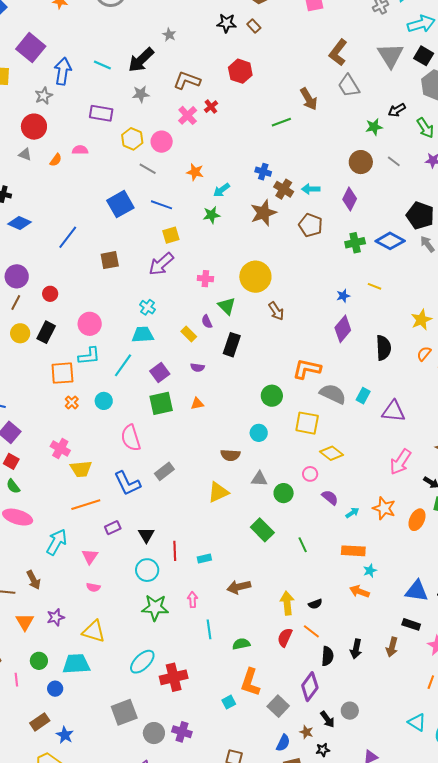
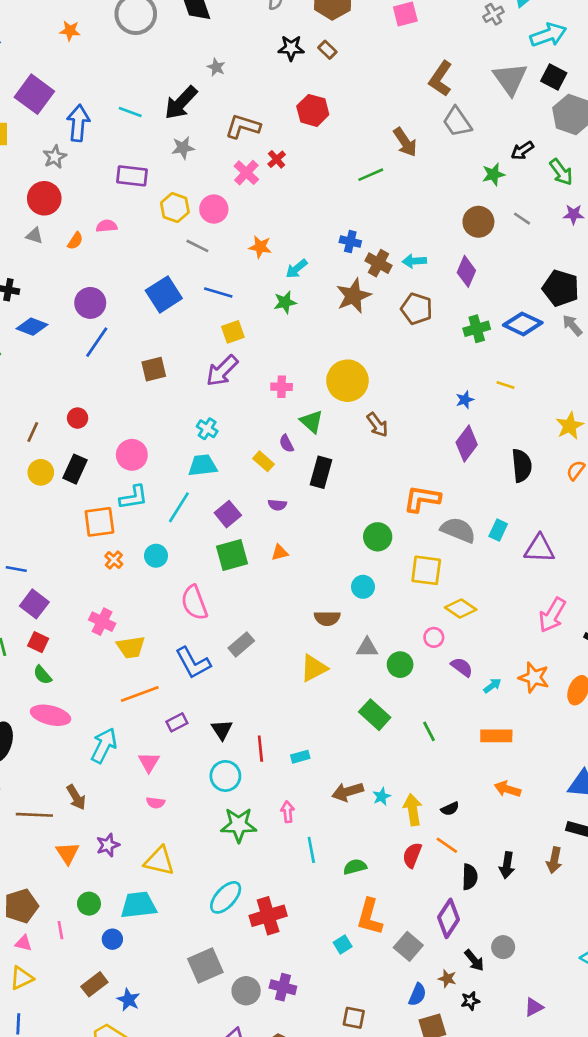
purple circle: (17, 276) -> (90, 303), moved
cyan star: (370, 571) -> (382, 797), moved

